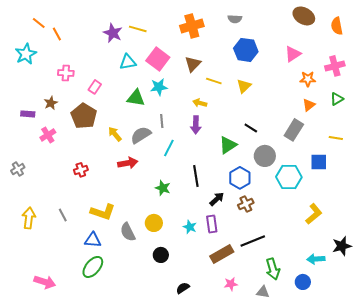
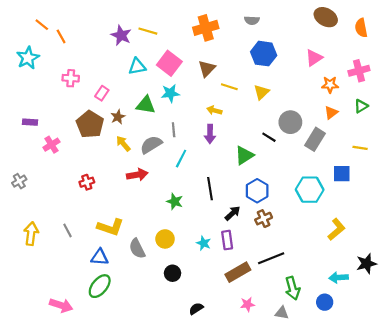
brown star: (51, 103) -> (118, 117), moved
gray circle: (265, 156) -> (290, 122), moved
pink arrow: (45, 282) -> (61, 305), moved

